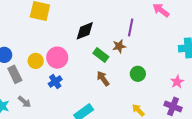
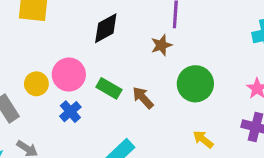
green rectangle: (101, 55) -> (109, 88), moved
green circle: (138, 74) -> (195, 84), size x1.5

